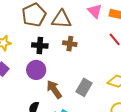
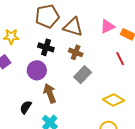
pink triangle: (95, 11) -> (107, 27), turned 35
gray rectangle: (84, 87) -> (83, 75), moved

